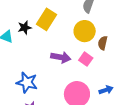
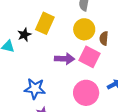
pink square: (86, 59) -> (90, 57), size x1.5

